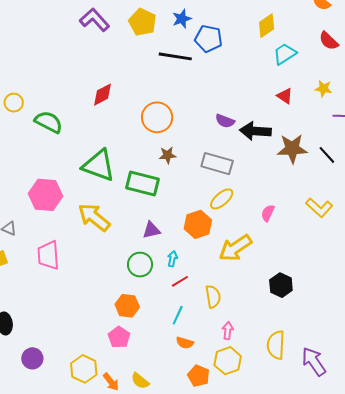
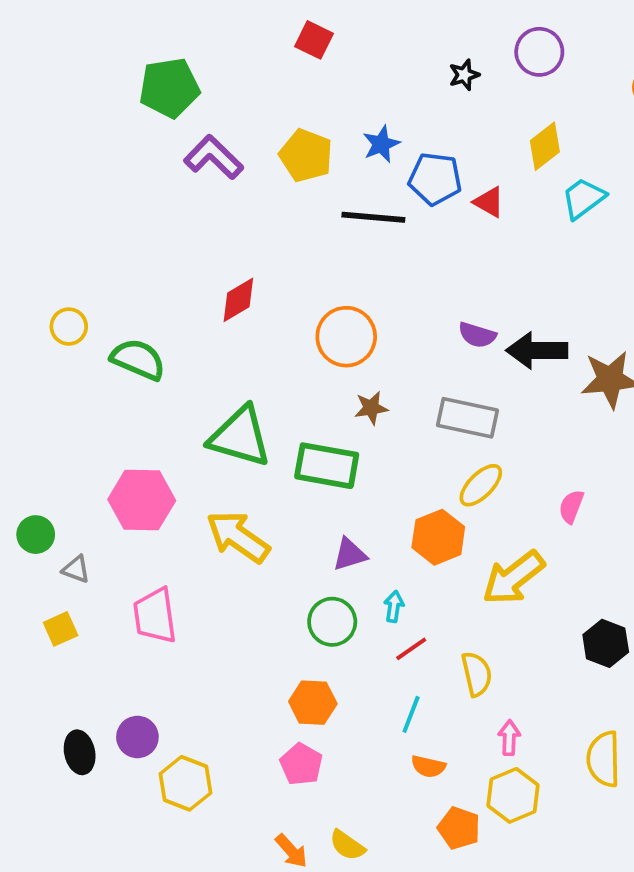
red triangle: (285, 96) -> (489, 202), moved
purple circle: (32, 358) -> (137, 737), moved
yellow hexagon: (84, 369) -> (186, 783), moved

